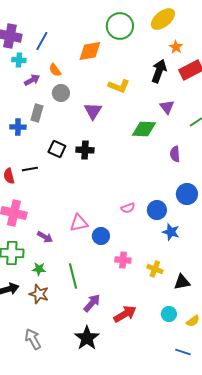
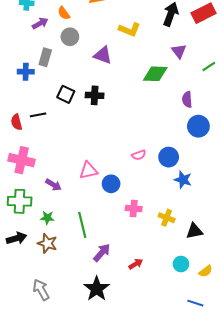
purple triangle: (93, 111) -> (103, 55), turned -42
blue circle: (187, 194) -> (198, 126), moved
red arrow: (125, 314) -> (136, 264), size x0.6

